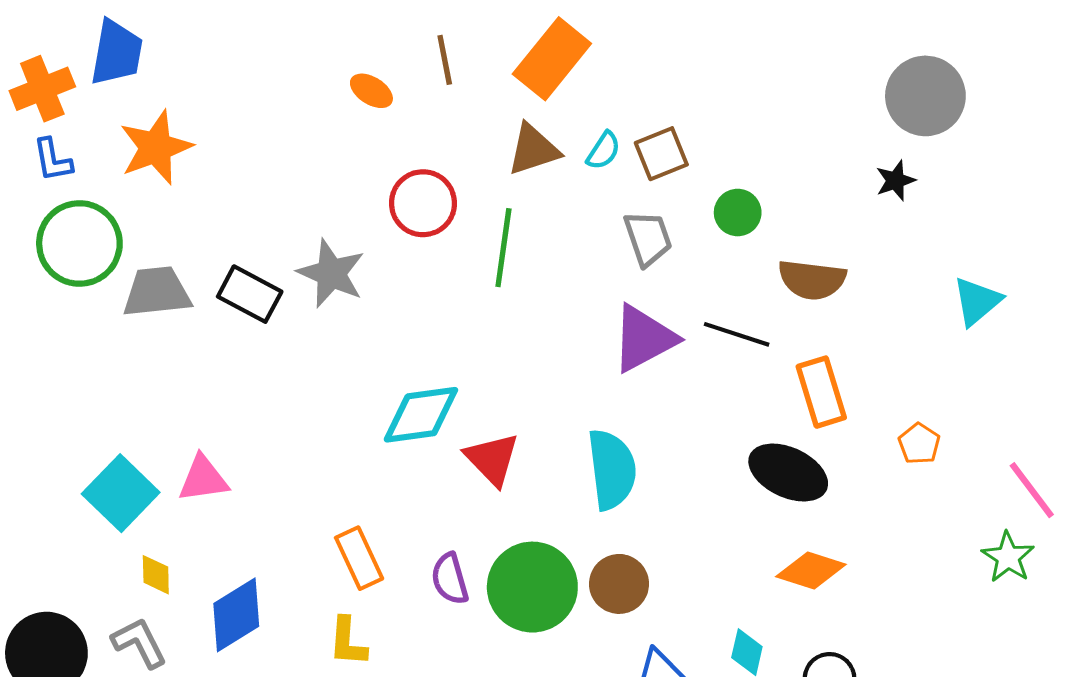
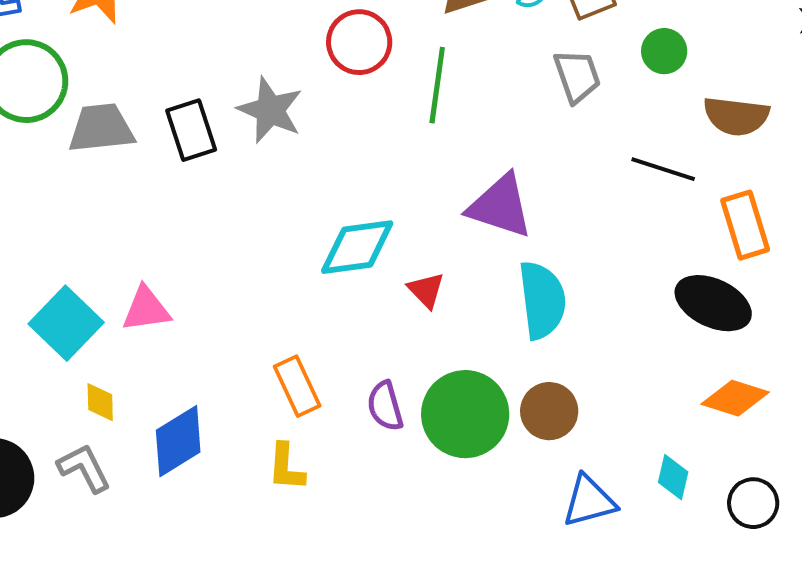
black rectangle: (250, 294) -> (191, 130), turned 44
purple triangle: (644, 338) -> (500, 206), moved, turned 46
red triangle: (492, 459) -> (426, 290), size x0.7

